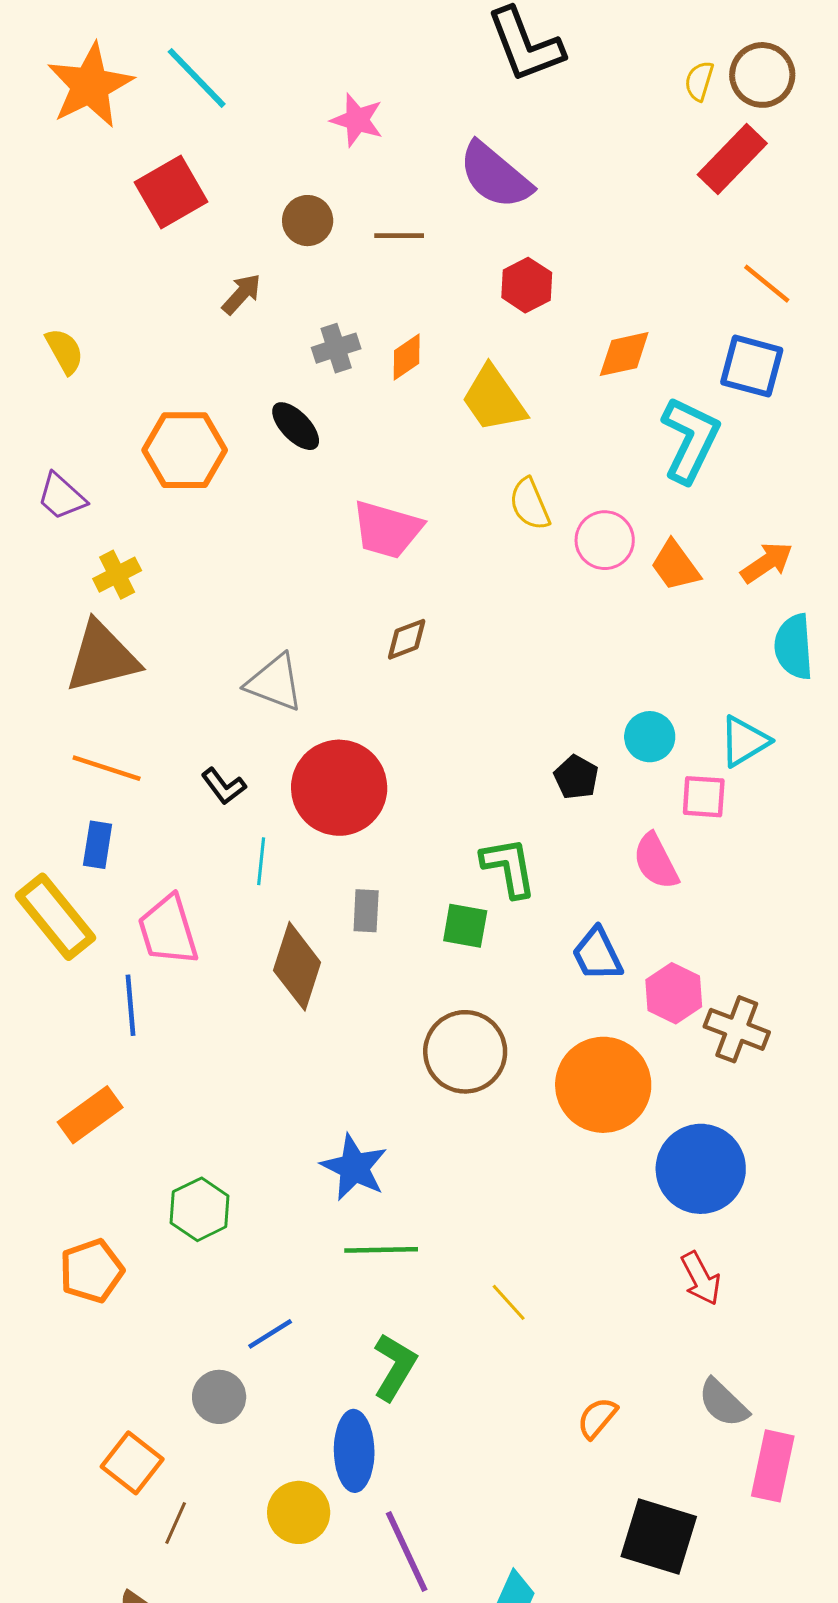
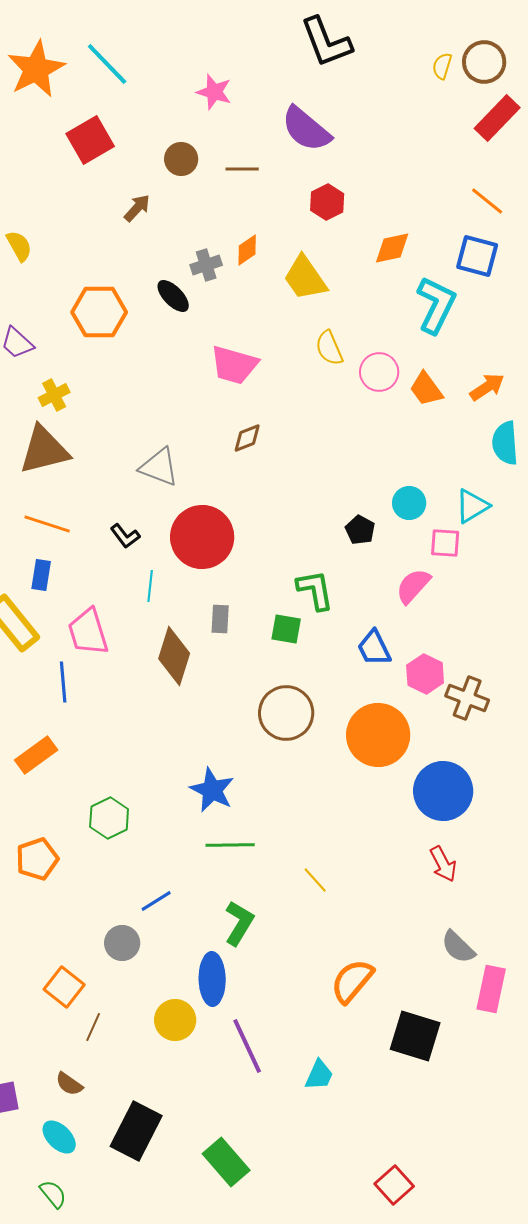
red rectangle: (732, 159) -> (497, 118), moved
gray cross: (336, 348) -> (206, 265), moved
pink semicircle: (656, 861) -> (413, 586), turned 69
orange semicircle: (597, 1418) -> (352, 981), moved, size x1.6

